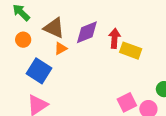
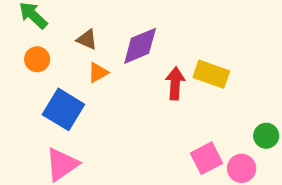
brown triangle: (54, 28) -> (87, 39), size x0.6
red arrow: (115, 38) -> (175, 83), moved

